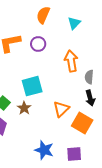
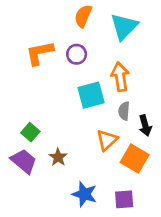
cyan triangle: (74, 23) -> (124, 27), size x1.6
gray semicircle: (89, 77) -> (124, 111), moved
cyan square: (32, 86) -> (91, 95), moved
brown star: (24, 108) -> (58, 157), moved

